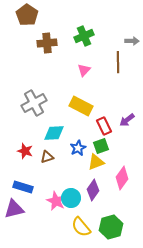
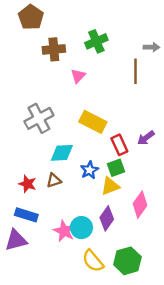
pink triangle: (84, 70) -> (78, 76), moved
red star: (25, 151) -> (27, 184), moved

